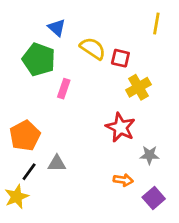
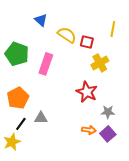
yellow line: (156, 24) -> (113, 29), moved
green pentagon: (39, 60) -> (17, 54), moved
pink rectangle: (64, 89) -> (46, 64), size x1.5
purple square: (154, 198) -> (108, 134), moved

